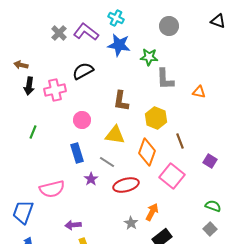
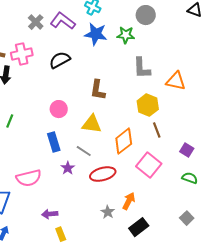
green star: (149, 57) -> (126, 35), moved
pink cross: (55, 90) -> (22, 54), moved
orange triangle: (199, 92) -> (176, 81), size x1.5
yellow hexagon: (156, 118) -> (148, 105), moved
orange diamond: (147, 152) -> (124, 141), turned 32
green semicircle: (213, 206) -> (190, 178), moved

